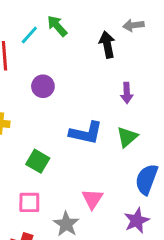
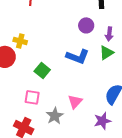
purple circle: (43, 86) -> (86, 25), moved
green triangle: (127, 137) -> (106, 53), moved

